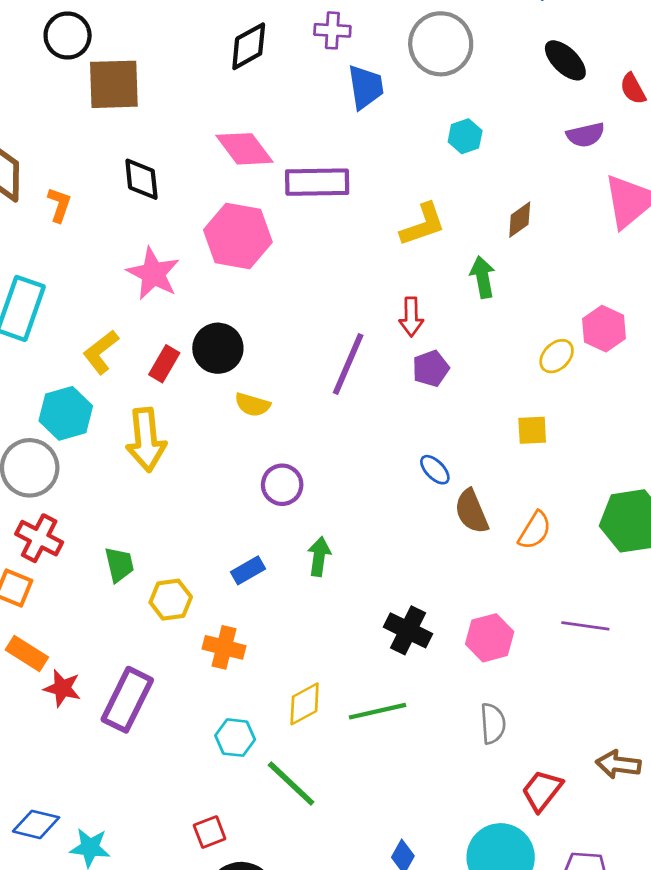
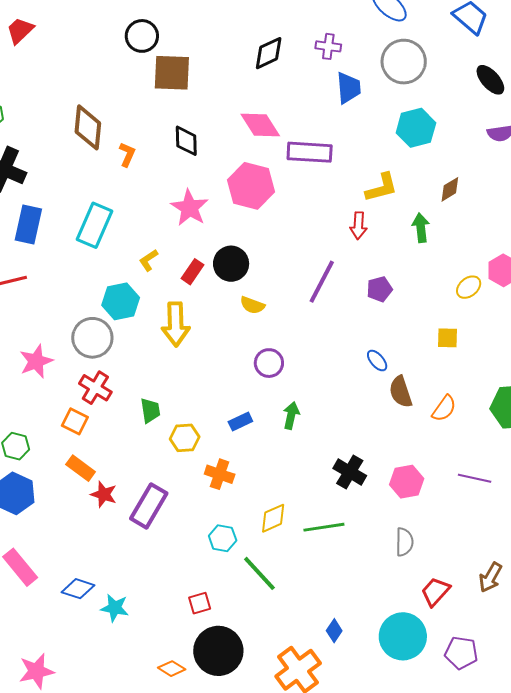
cyan hexagon: (465, 136) -> (416, 128), size x1.6
red arrow: (411, 317) -> (358, 226), moved
yellow L-shape: (101, 352) -> (148, 260), size x0.7
brown arrow: (618, 764) -> (490, 577), turned -72

